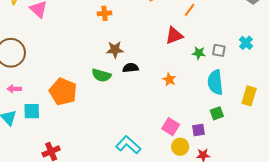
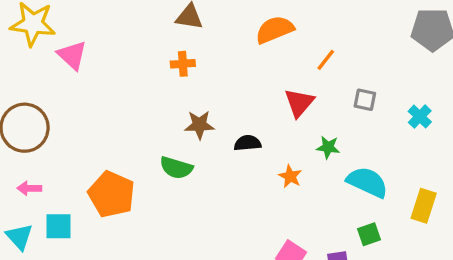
red triangle: (174, 36) -> (299, 103), turned -30
gray square: (219, 50) -> (365, 100), moved
green star: (199, 53) -> (328, 147), moved
black semicircle: (131, 68) -> (248, 143), moved
cyan semicircle: (215, 82) -> (367, 182), turned 120

